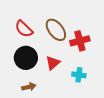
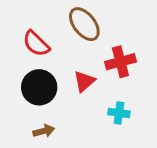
brown ellipse: (56, 30) -> (84, 24), moved
red triangle: (53, 63) -> (84, 81), moved

